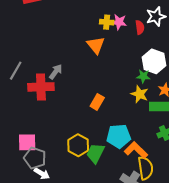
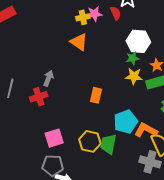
red cross: (41, 87) -> (39, 97), size x0.7
pink square: (27, 142) -> (54, 138), moved

